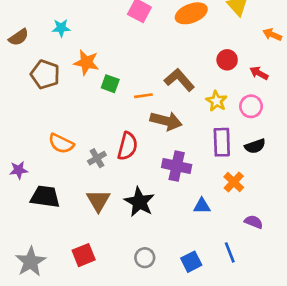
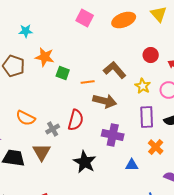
brown triangle: (98, 201) -> (42, 152), moved

